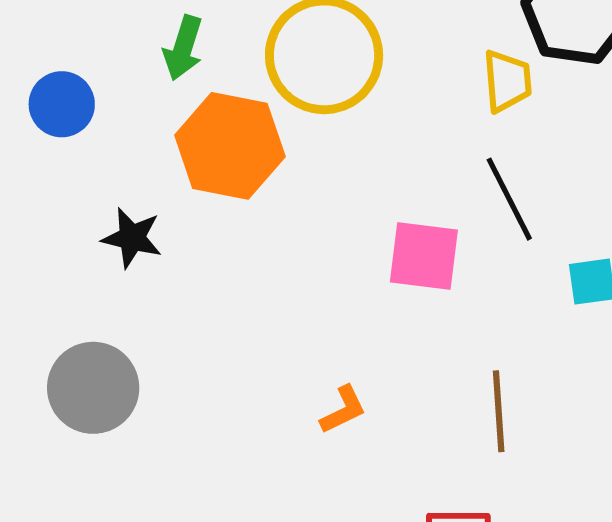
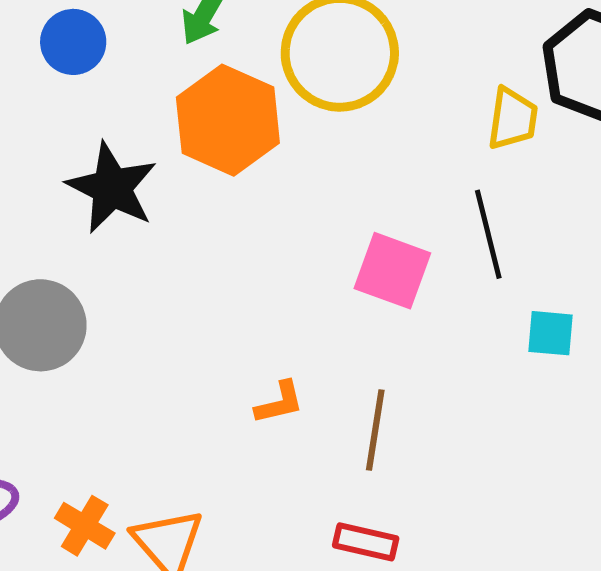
black star: (132, 238) -> (112, 188), size x1.5
brown line: (499, 411) -> (375, 430), moved

